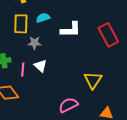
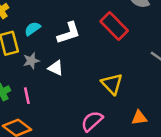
white triangle: (40, 66) -> (56, 68), moved

